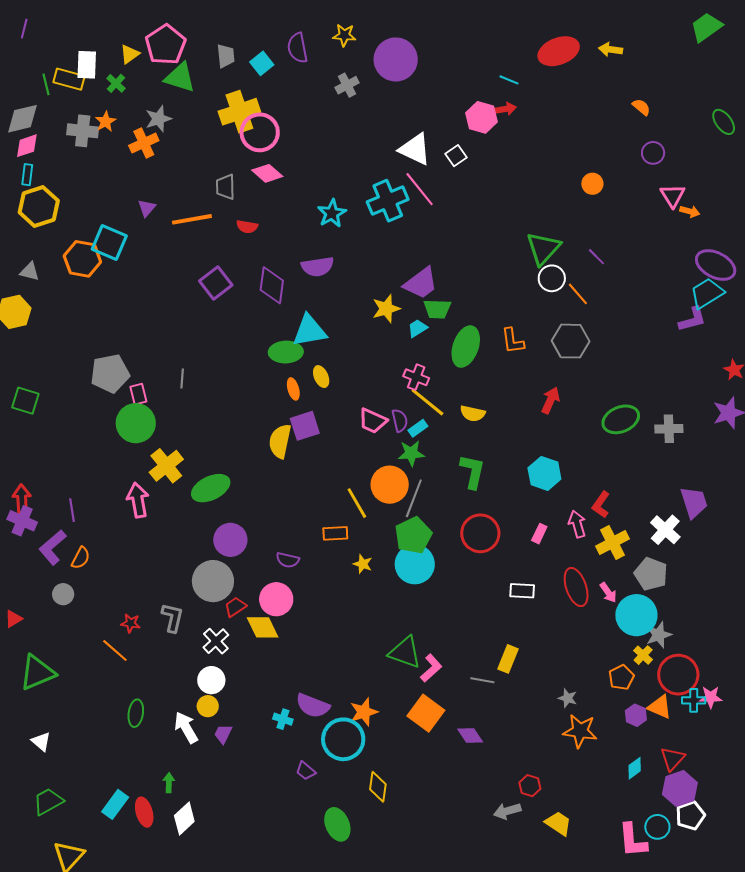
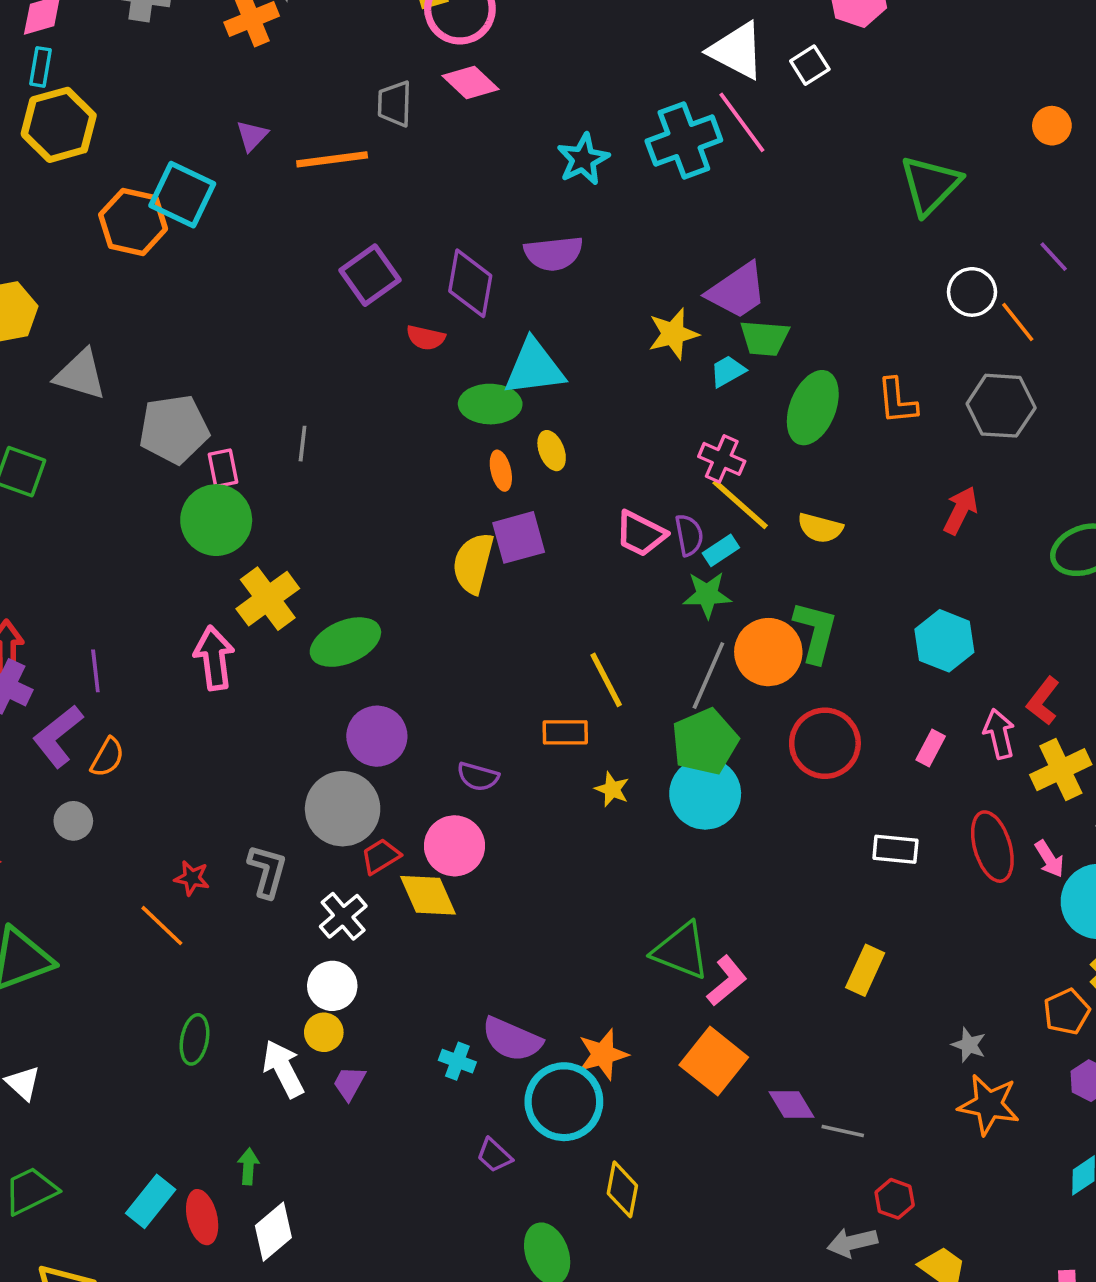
red semicircle: (247, 227) -> (426, 338), moved
green triangle: (543, 248) -> (930, 185), moved
gray triangle: (30, 272) -> (80, 375), moved, size x1.5
orange circle: (390, 485) -> (768, 652), moved
gray line: (482, 680) -> (843, 1131), moved

